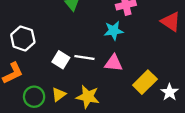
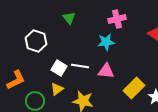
white hexagon: (23, 38) -> (36, 41), moved
yellow triangle: (59, 94) -> (57, 89), moved

